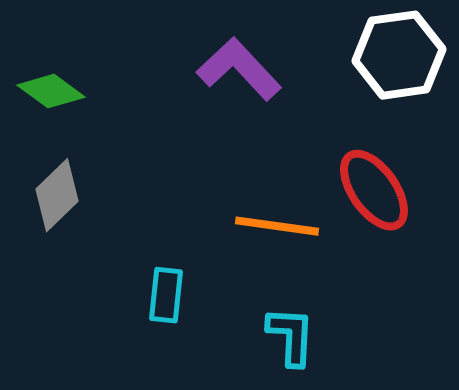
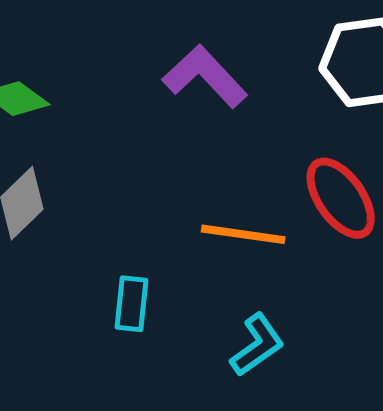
cyan L-shape: (291, 336) -> (257, 345), turned 52

